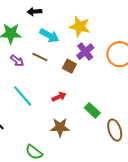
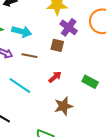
cyan arrow: (49, 36) -> (22, 32), moved
brown line: (40, 57) -> (29, 56), moved

